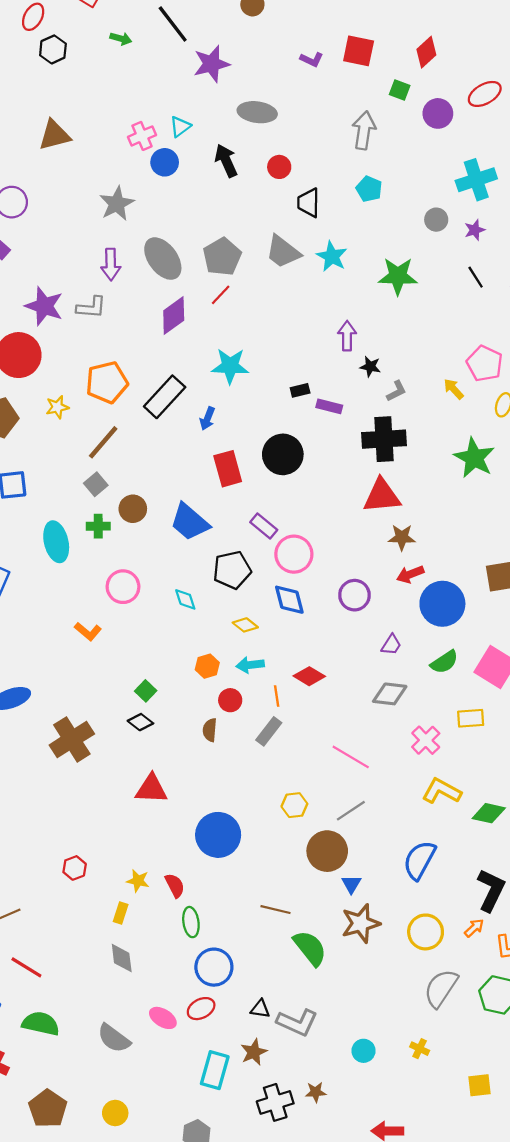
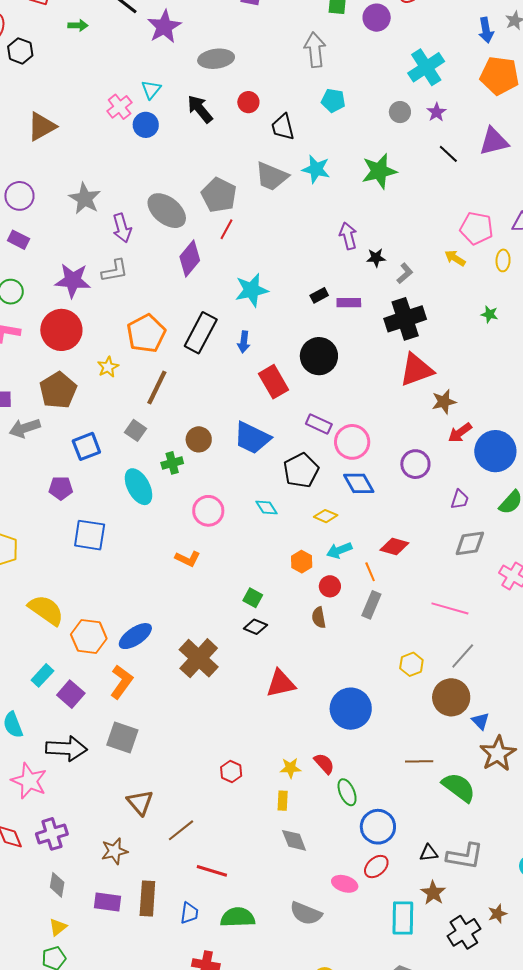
gray star: (117, 204) -> (85, 199), moved
green star: (474, 458) -> (489, 314), size x0.5
gray square: (96, 484) -> (135, 430), moved

